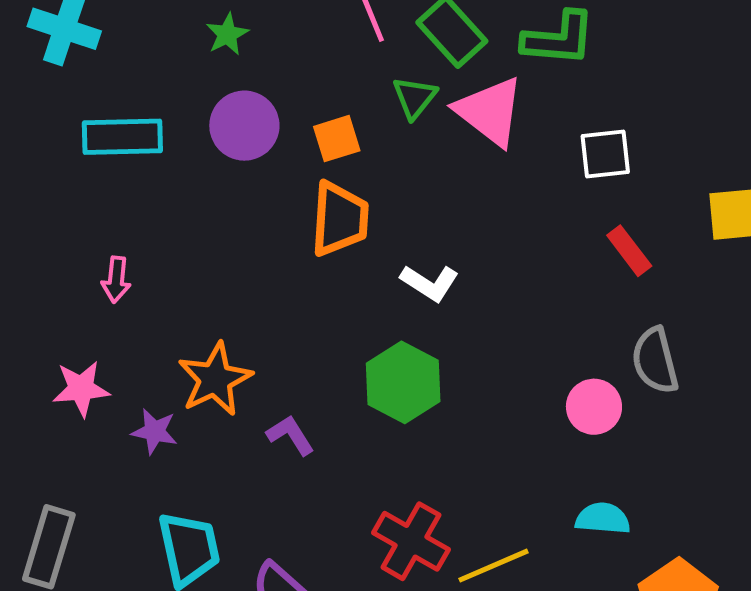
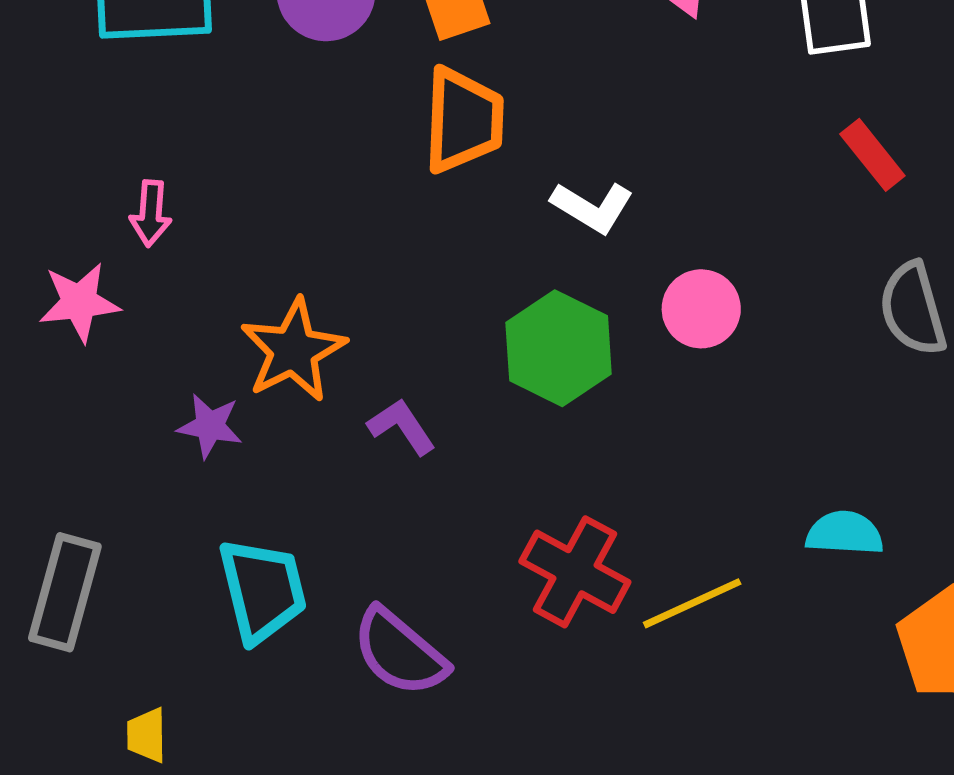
pink star: (81, 389) -> (79, 302), moved
pink circle: (594, 407) -> (701, 309), moved

